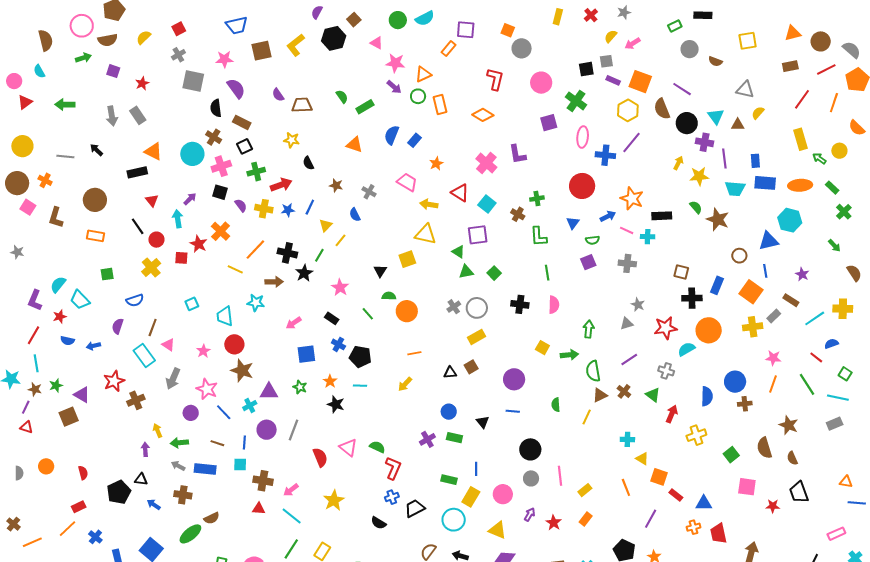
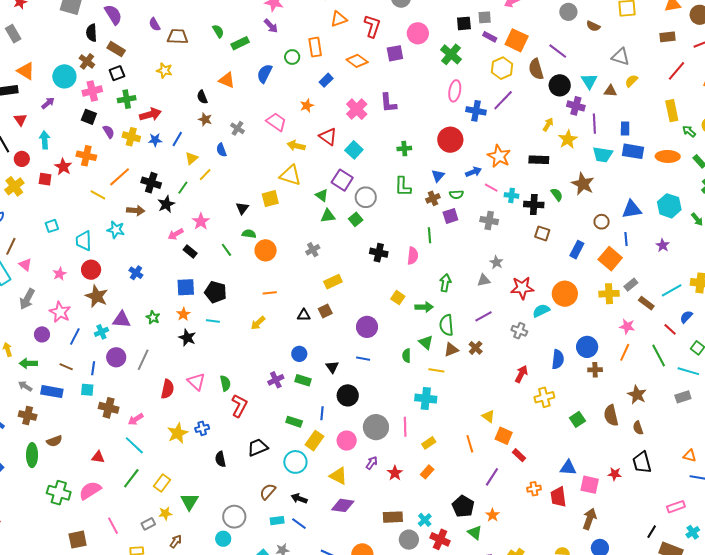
orange triangle: (423, 74) -> (339, 19), moved
green circle: (418, 96) -> (292, 57), moved
purple square: (549, 123) -> (395, 53), moved
blue rectangle: (415, 140) -> (326, 80), moved
black semicircle: (308, 163) -> (202, 97), moved
yellow star: (699, 176) -> (568, 139), turned -30
purple arrow: (190, 199) -> (48, 103), moved
green semicircle: (696, 207) -> (557, 195), moved
brown cross: (518, 214) -> (433, 198), moved, turned 32
black rectangle: (662, 216) -> (539, 160), moved
cyan hexagon: (790, 220) -> (669, 206), moved
orange cross: (221, 231) -> (86, 156), turned -36
purple square: (478, 235) -> (342, 180), turned 35
green line: (547, 273) -> (430, 235), moved
black cross: (692, 298) -> (534, 205), moved
brown rectangle: (791, 300) -> (646, 303), moved
gray circle: (477, 308) -> (366, 197), moved
pink arrow: (294, 323) -> (176, 234), moved
blue cross: (338, 344) -> (136, 273), moved
blue semicircle: (831, 344) -> (686, 317), turned -32
blue square: (306, 354) -> (186, 287), moved
green triangle: (653, 395) -> (426, 342), moved
blue line: (224, 412) -> (75, 336), turned 66
yellow line: (587, 417) -> (436, 370), turned 70
cyan cross: (627, 439) -> (426, 399), moved, size x1.5
green semicircle: (377, 447) -> (225, 383), turned 49
black circle: (530, 449) -> (348, 395), moved
red semicircle: (320, 457) -> (168, 389), turned 30
gray circle: (531, 478) -> (376, 427), size x1.6
pink square: (747, 487) -> (590, 485), moved
blue cross: (392, 497) -> (202, 428), moved
blue triangle: (704, 503) -> (568, 468), moved
red triangle: (259, 509) -> (98, 457), moved
black semicircle: (379, 523) -> (220, 459), turned 42
green ellipse: (190, 534) -> (32, 455), turned -55

